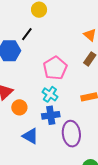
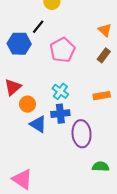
pink pentagon: (55, 68) -> (62, 50), moved
blue triangle: (30, 136) -> (38, 124), moved

